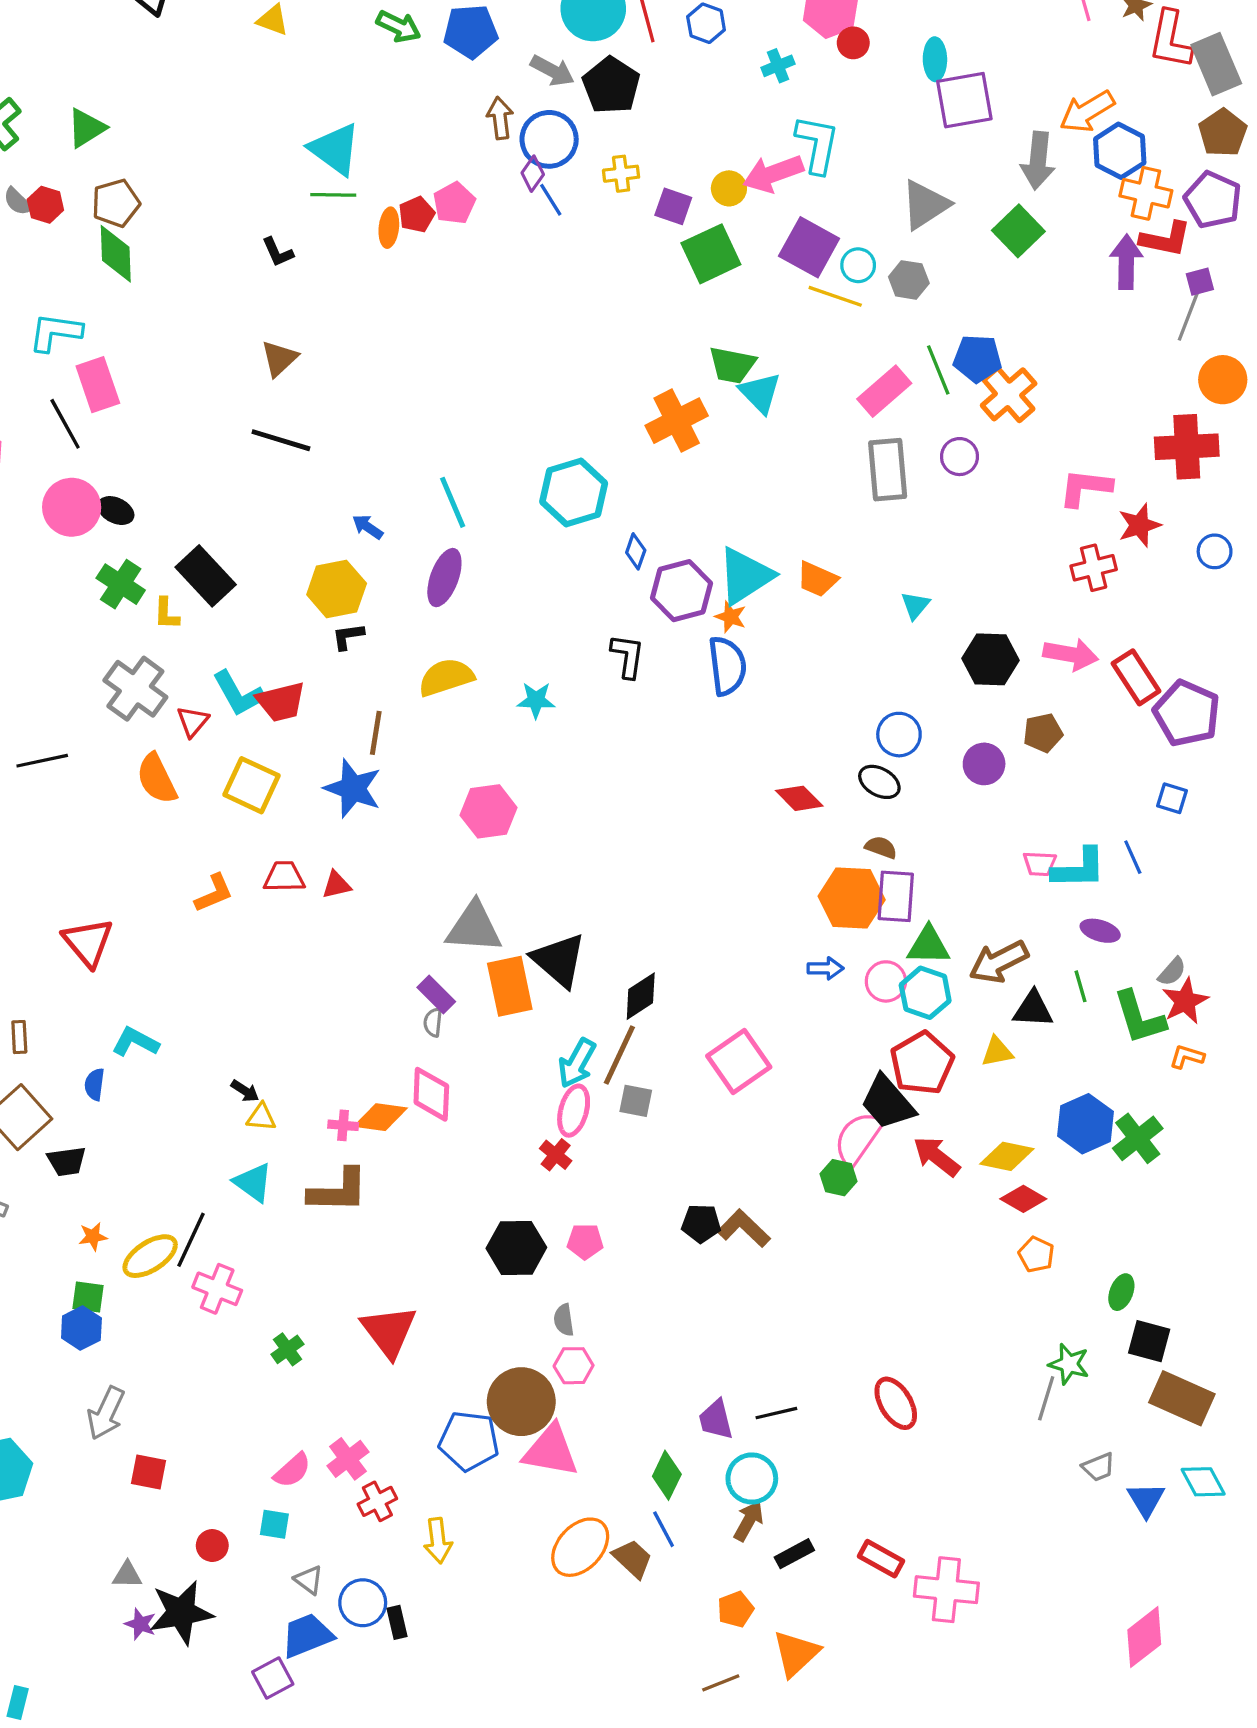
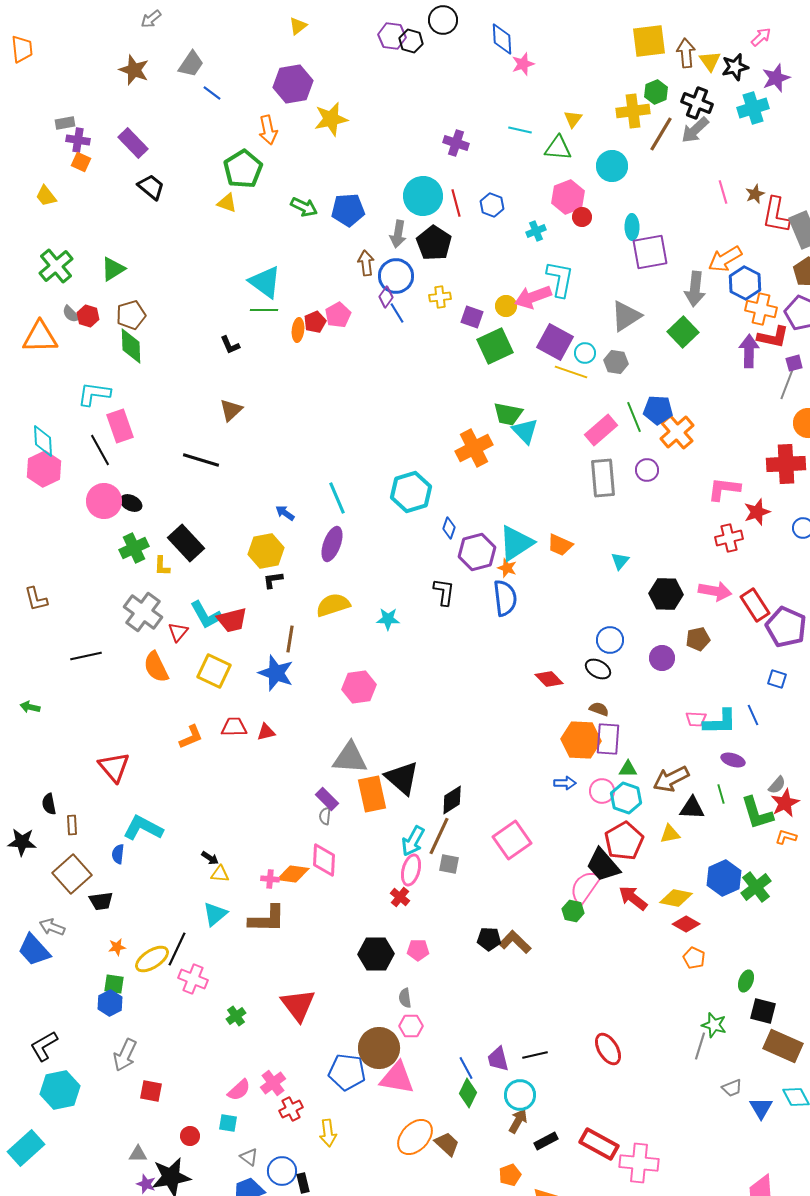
gray arrow: (552, 71) -> (398, 234), turned 72
black line: (281, 440) -> (201, 460), moved
green cross: (121, 584) -> (134, 548), turned 32
green triangle: (928, 945) -> (628, 769), size x0.7
cyan L-shape: (135, 1042) -> (143, 828), size x1.4
cyan triangle: (253, 1183) -> (215, 914), turned 44
blue line: (664, 1529) -> (466, 1068), moved
red rectangle: (881, 1559) -> (599, 1144), size x1.4

